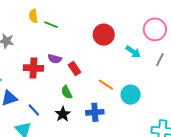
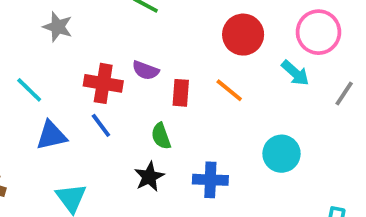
pink circle: (155, 29) -> (318, 32), moved
red rectangle: (74, 69) -> (181, 93), turned 32
orange line: (106, 85) -> (229, 90), moved
blue line: (34, 110) -> (101, 125), moved

